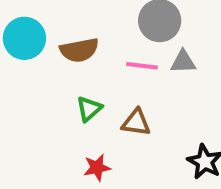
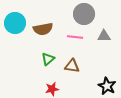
gray triangle: (183, 62) -> (104, 36), moved

